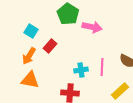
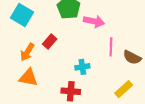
cyan square: (31, 31) -> (22, 15), moved, size x1.5
pink line: (102, 67) -> (111, 47), moved

